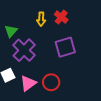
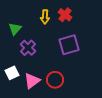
purple cross: (24, 50) -> (28, 48), size x0.7

